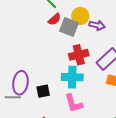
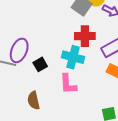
black square: (43, 91) -> (40, 64), turned -32

